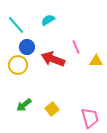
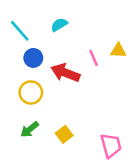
yellow triangle: (96, 61) -> (118, 51), moved
yellow circle: (18, 65) -> (31, 92), moved

